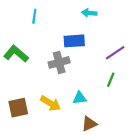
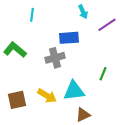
cyan arrow: (89, 13) -> (83, 12), turned -120
purple line: (115, 53) -> (107, 25), moved
cyan triangle: (80, 98) -> (74, 91), size x1.6

